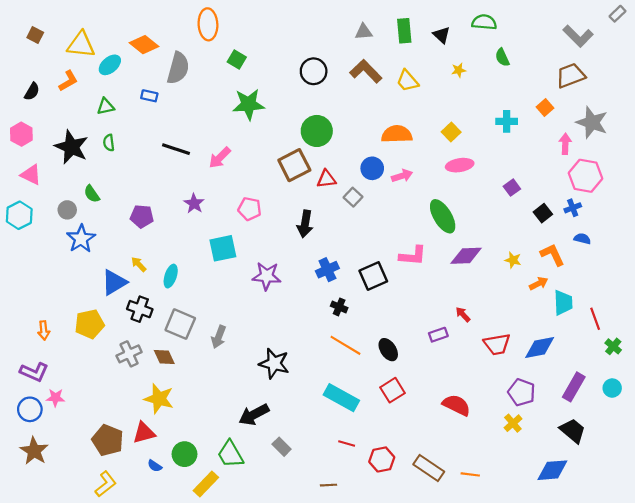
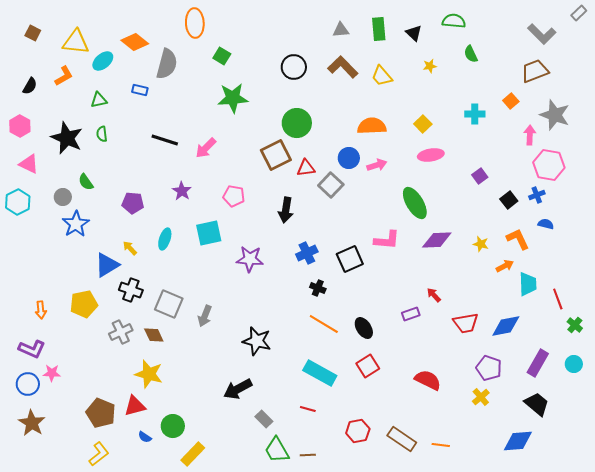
gray square: (353, 197) -> (331, 185), size x1.4
cyan ellipse: (171, 276) -> (165, 239), moved
red line: (347, 443) -> (308, 409), moved
green trapezoid: (230, 454) -> (277, 450), moved

